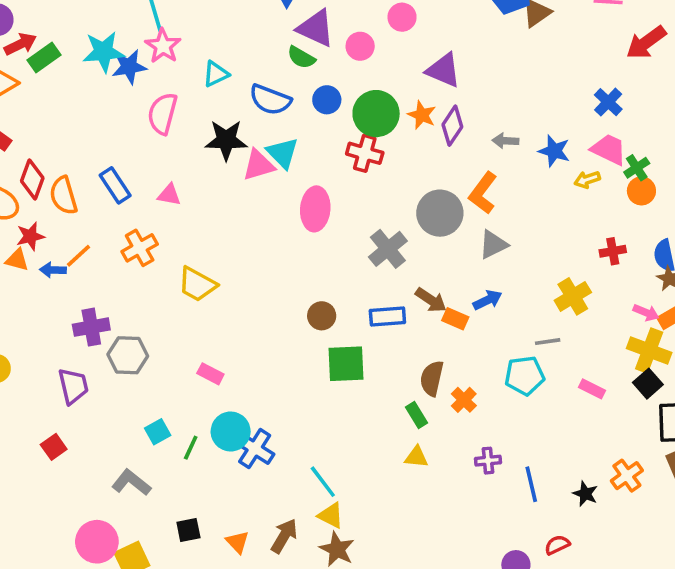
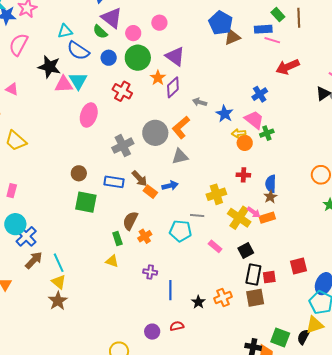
cyan triangle: (216, 74) -> (65, 31), moved
green circle: (376, 114) -> (138, 58), moved
orange circle: (641, 191) -> (245, 143), moved
yellow cross: (649, 351) -> (239, 218), moved
pink rectangle: (210, 374) -> (12, 191), turned 64
brown arrow: (284, 536) -> (34, 260), moved

